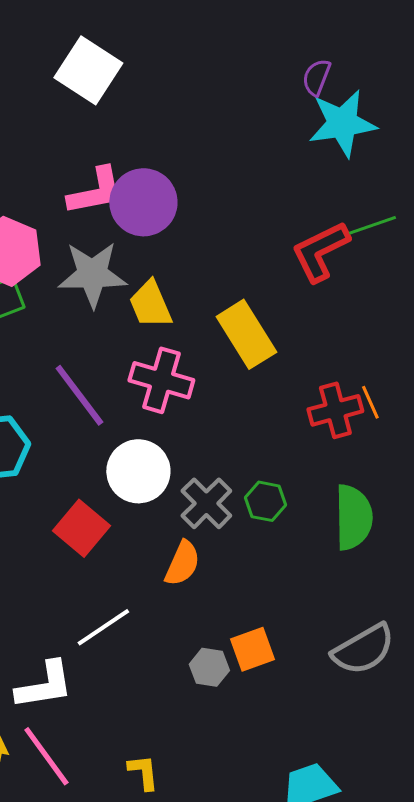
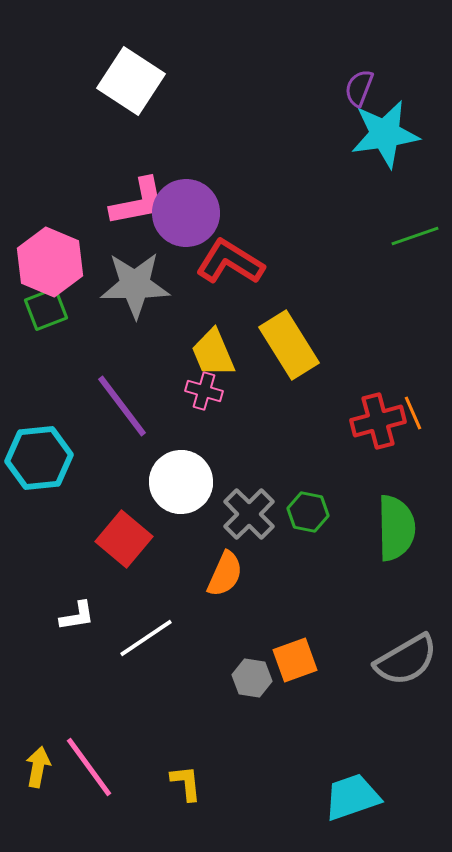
red L-shape: (320, 251) -> (230, 262), moved, turned 58
yellow trapezoid: (150, 304) -> (213, 353), moved
pink cross: (161, 380) -> (204, 391), size x0.6
white L-shape: (44, 685) -> (77, 616), moved, size x0.6

